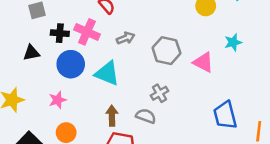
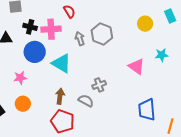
pink cross: (87, 32) -> (51, 29), turned -36
gray arrow: (126, 38) -> (80, 39), turned -96
gray hexagon: (166, 51) -> (102, 34), moved

